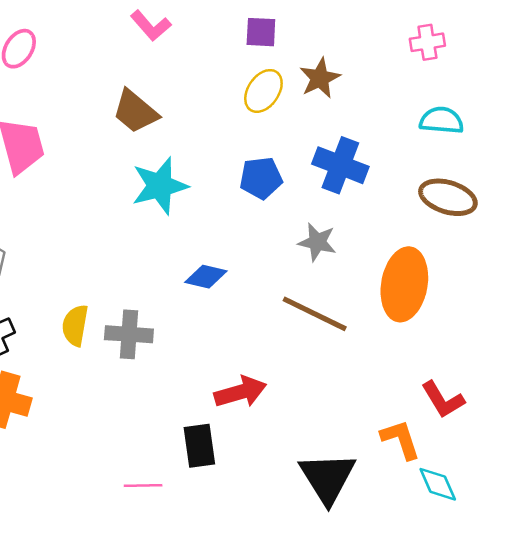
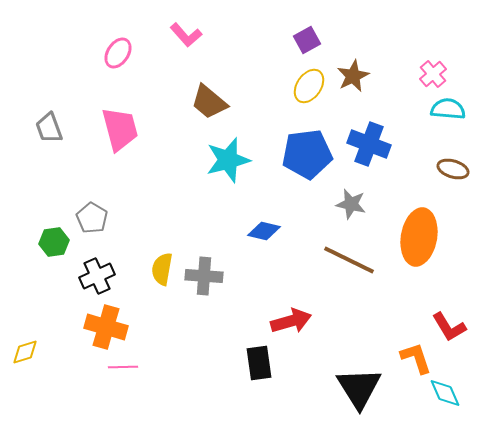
pink L-shape: (151, 26) -> (186, 35), moved
purple square: (261, 32) -> (307, 40), turned -32
pink cross: (427, 42) -> (433, 74), moved, turned -32
blue pentagon: (261, 178) -> (307, 154), size x1.5
brown ellipse: (448, 197) -> (453, 169), size x0.7
pink line: (143, 485) -> (123, 367), moved

